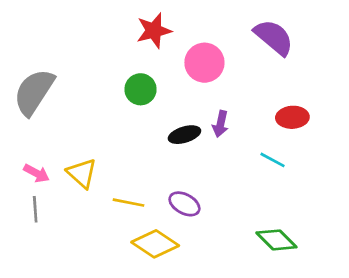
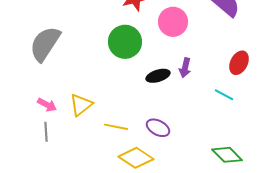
green circle: (141, 89) -> (125, 42), size x1.4
red ellipse: (292, 117) -> (239, 63), turned -60
yellow triangle: (82, 173) -> (81, 105), turned 40

